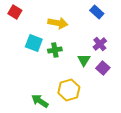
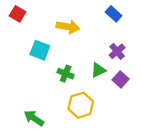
green cross: (55, 50) -> (66, 74), moved, turned 32
green triangle: (84, 60) -> (98, 70), turned 32
green arrow: (40, 101) -> (34, 118), moved

